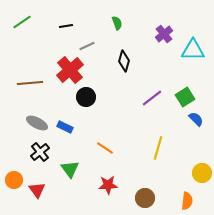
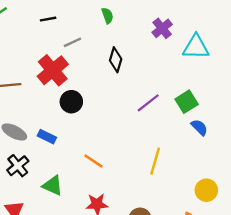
green triangle: (70, 169) -> (53, 186), turned -30

